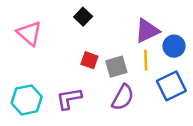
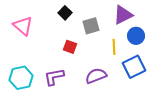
purple triangle: (147, 31) -> (123, 15), moved
gray square: (116, 67) -> (91, 26), moved
purple semicircle: (123, 97) -> (96, 76), turned -140

